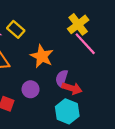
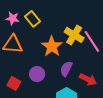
yellow cross: (78, 24) -> (74, 35), moved, turned -30
red arrow: (72, 88) -> (88, 79), moved

